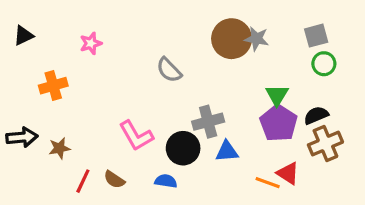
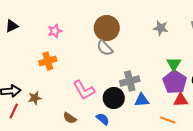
brown circle: (232, 39) -> (107, 28), moved
orange cross: (53, 86) -> (48, 61), moved
red triangle: (288, 173) -> (181, 100), moved, turned -35
red line: (83, 181) -> (14, 111), moved
blue semicircle: (166, 181) -> (103, 119), turned 32

